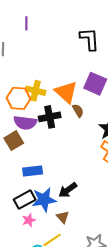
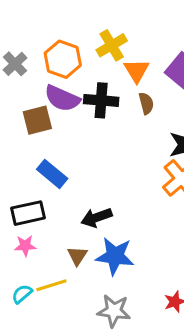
yellow cross: (36, 91) -> (112, 45), moved, turned 30
orange triangle: (66, 92) -> (137, 71), size x0.7
blue rectangle: (33, 171) -> (52, 174), turned 30
blue star: (44, 200) -> (115, 256), moved

